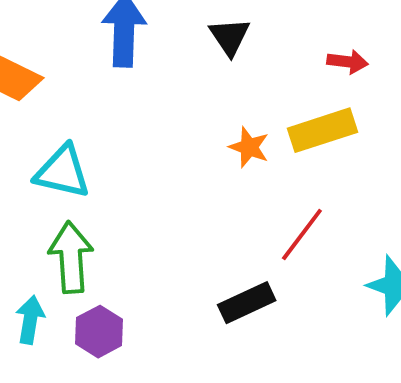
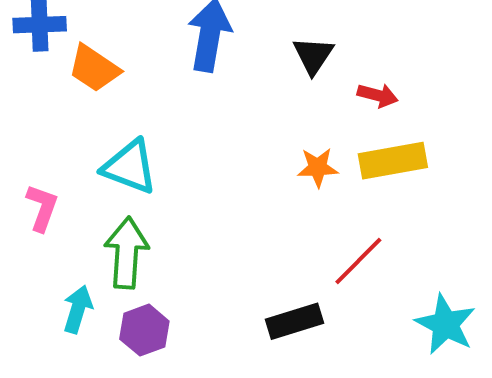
red arrow: (347, 62) -> (378, 95), moved
orange star: (249, 147) -> (318, 168), turned -30

